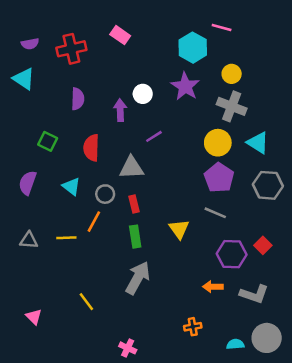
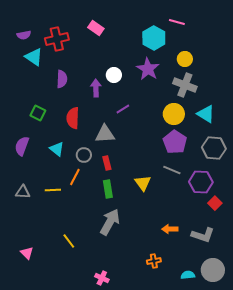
cyan triangle: (24, 79) -> (34, 57), moved
red square: (263, 245) -> (215, 203), moved
purple hexagon: (232, 254) -> (201, 182), moved

